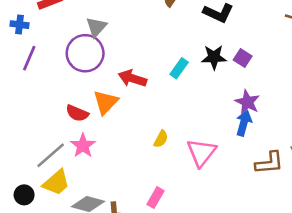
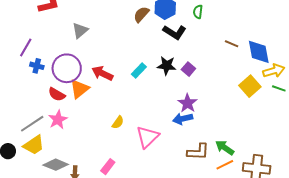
blue cross: (19, 25) -> (37, 66), moved
purple circle: (85, 53) -> (67, 68), moved
blue arrow: (244, 123) -> (183, 119), turned -126

